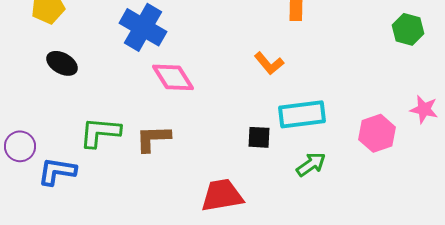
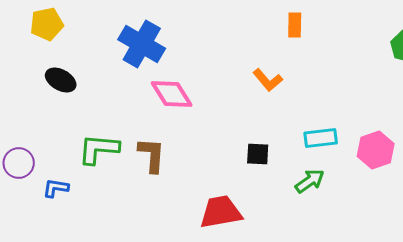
cyan rectangle: (302, 114) -> (321, 138), moved, size x0.7
brown L-shape: (153, 138) -> (152, 155), turned 96
blue L-shape: (57, 171) -> (56, 188), size x0.7

